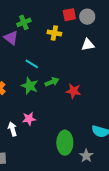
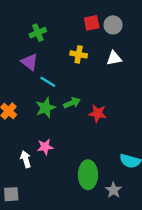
yellow cross: (54, 33) -> (79, 54), moved
purple triangle: (11, 38) -> (30, 62), moved
green star: (30, 86) -> (46, 108), turned 30

